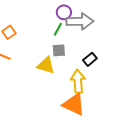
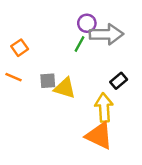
gray square: (59, 50) -> (48, 81), moved

